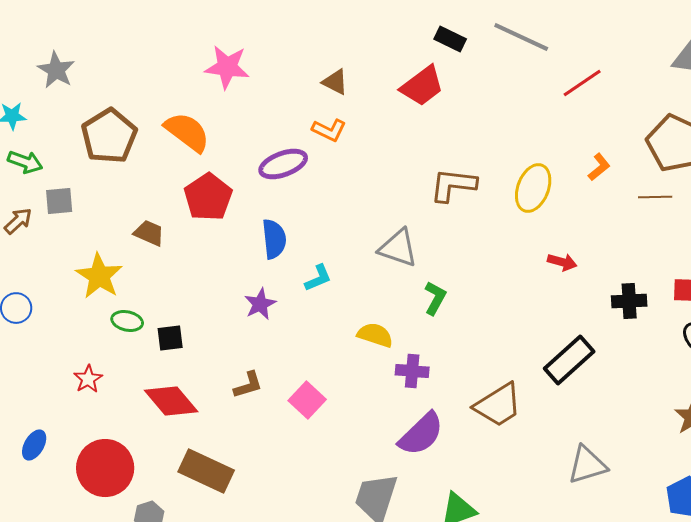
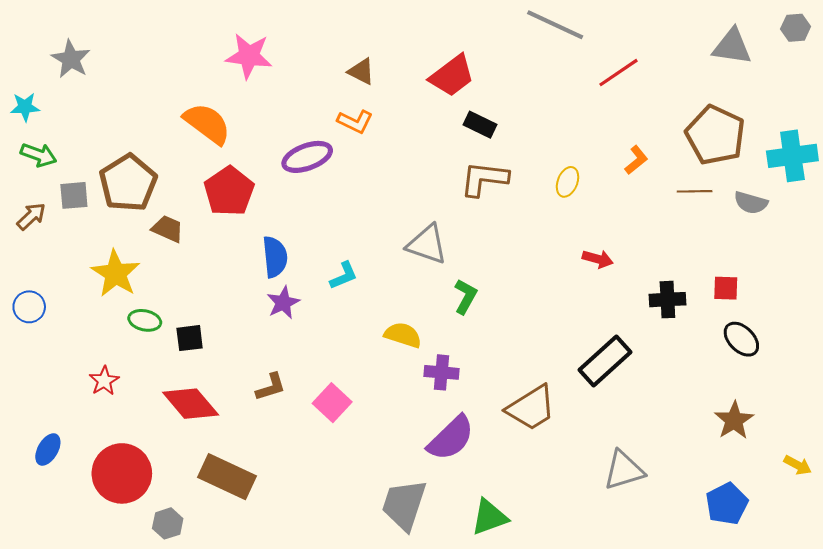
black rectangle: (450, 39) -> (480, 125), moved
brown pentagon: (109, 136) -> (128, 183), moved
yellow ellipse: (533, 188) -> (568, 182), size x0.6
blue semicircle: (274, 239) -> (275, 257), moved

